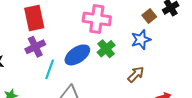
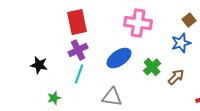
green cross: (106, 49) -> (152, 67), moved
cyan line: (50, 69) -> (79, 74), moved

